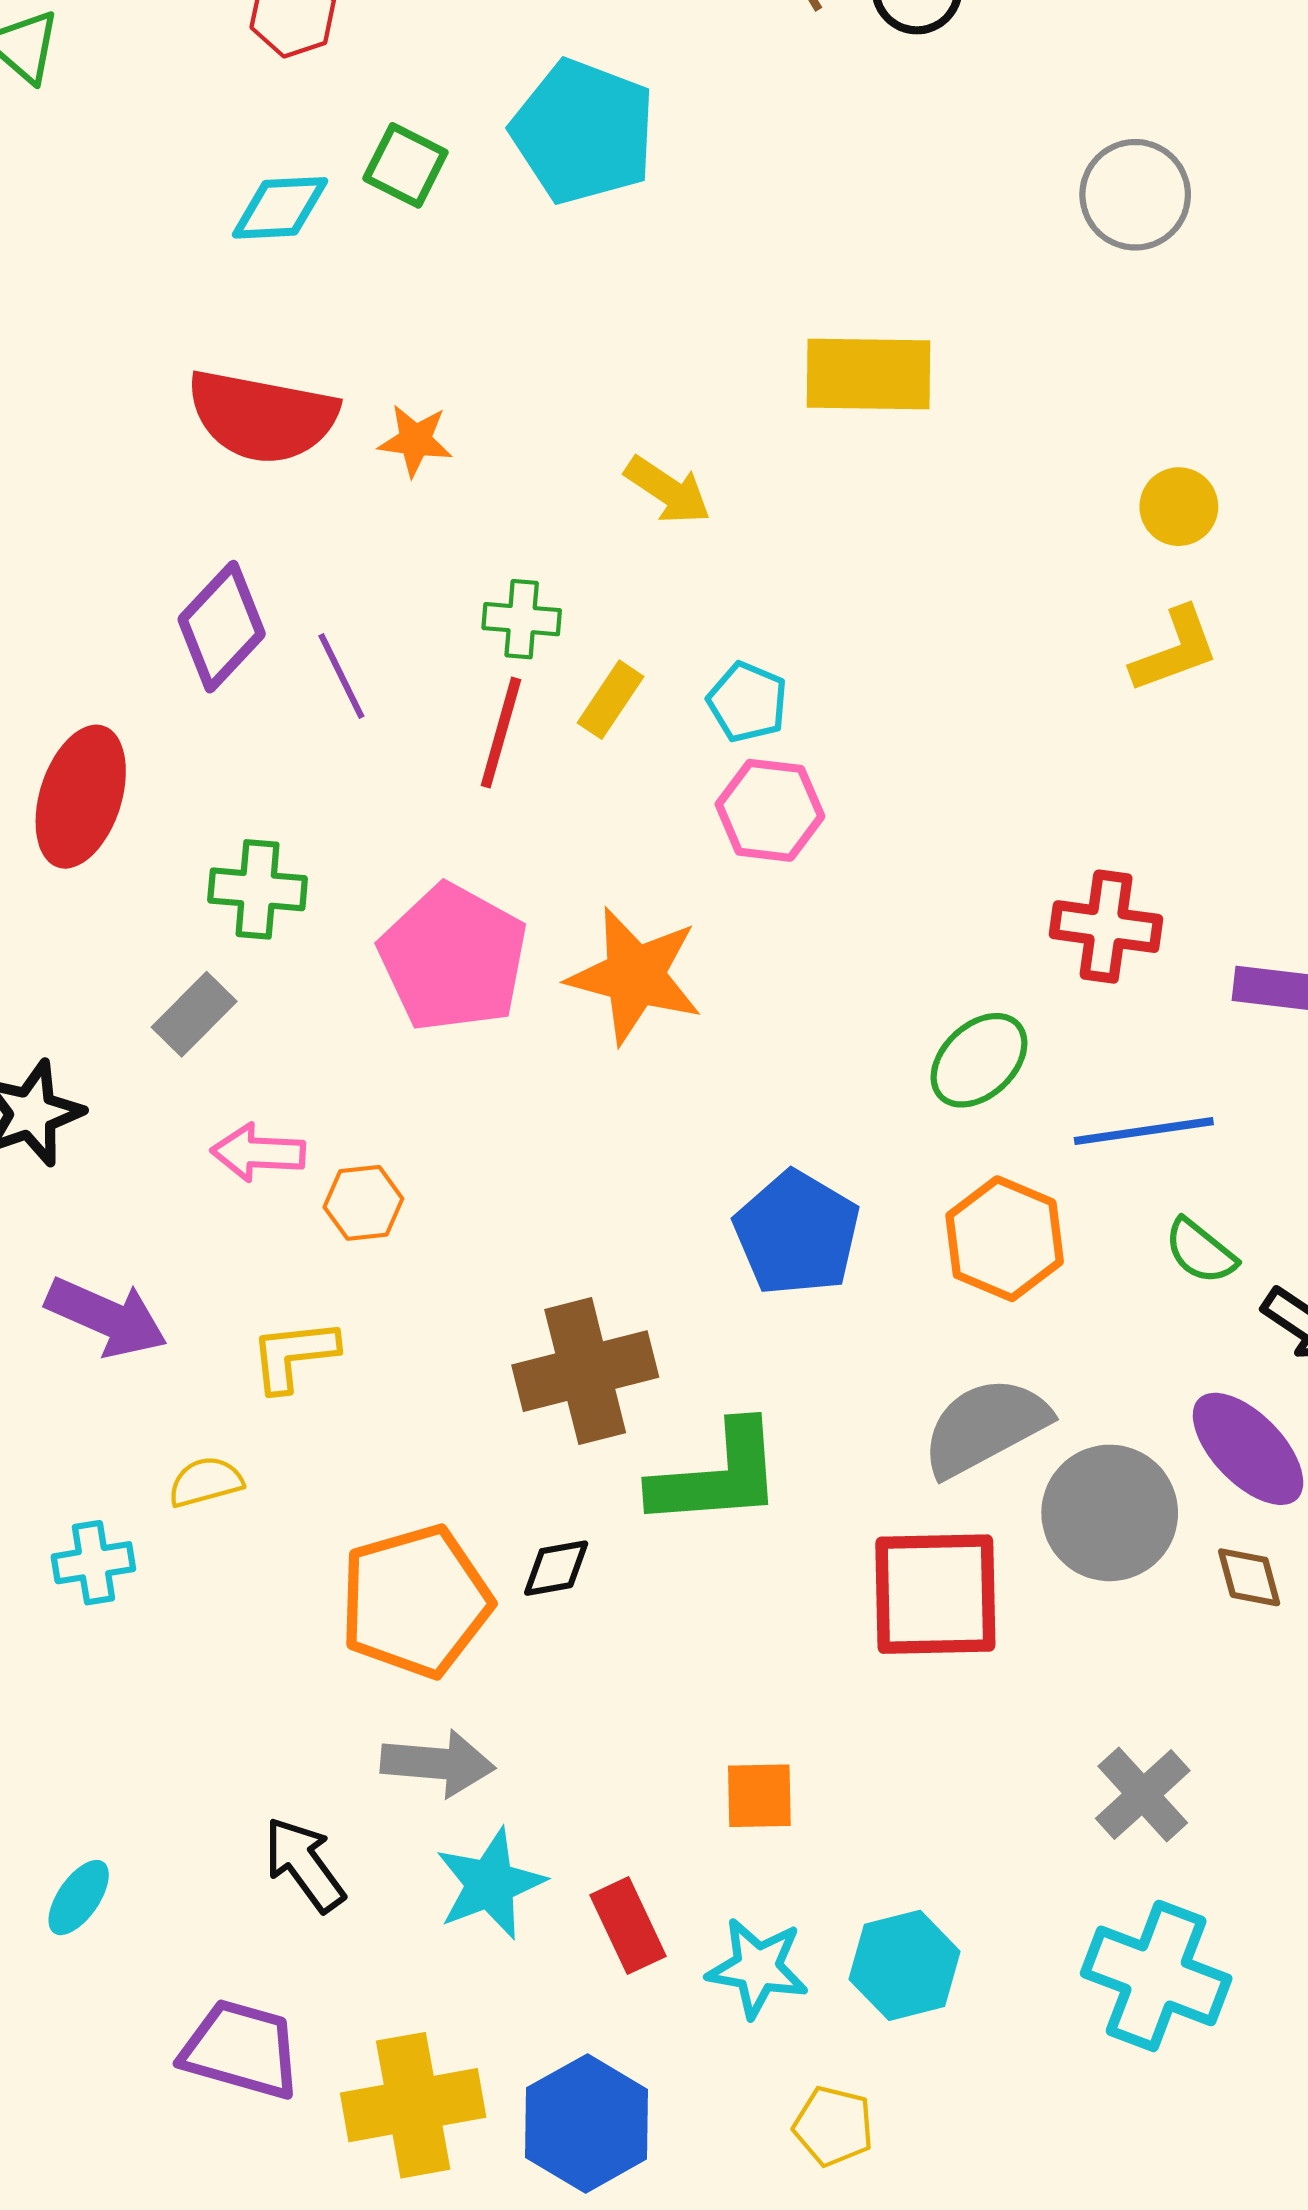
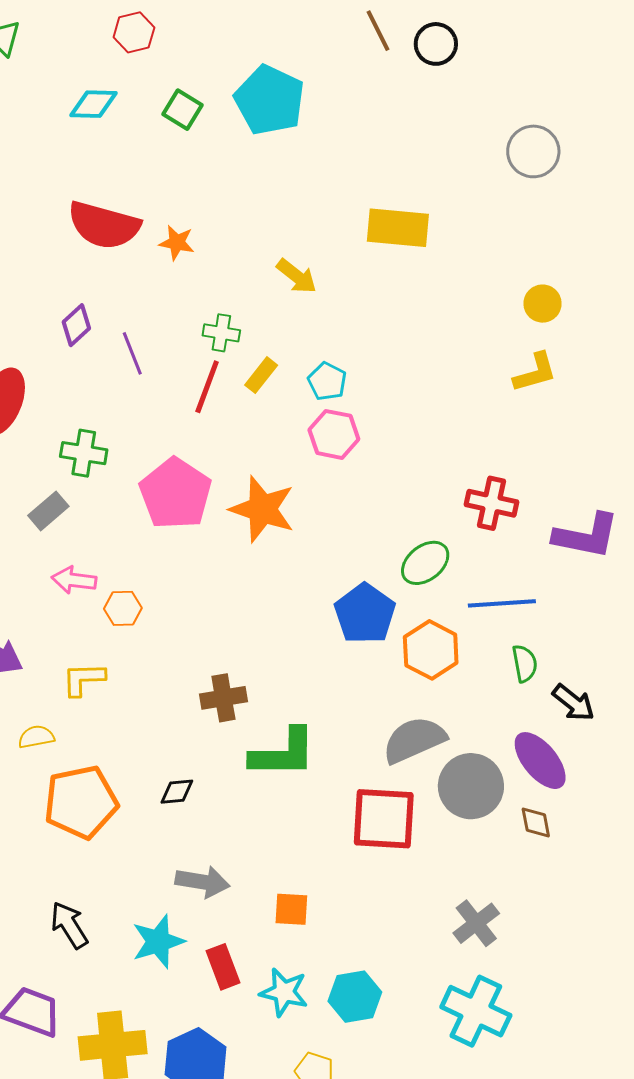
cyan diamond: (280, 208) -> (94, 104), moved
purple diamond: (222, 627) -> (76, 325), size x0.7
blue pentagon: (797, 1233) -> (365, 614), moved
green semicircle: (1200, 1251) -> (525, 663), turned -144
brown cross: (585, 1371) -> (223, 698), size x0.7
black diamond: (556, 1568) -> (177, 792), moved
orange pentagon: (416, 1601) -> (81, 802), moved
gray arrow: (438, 1763) -> (202, 882), moved

